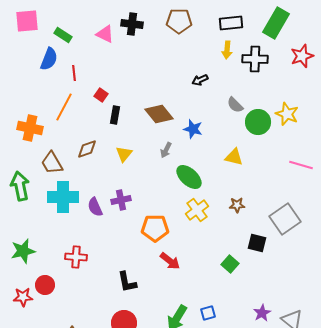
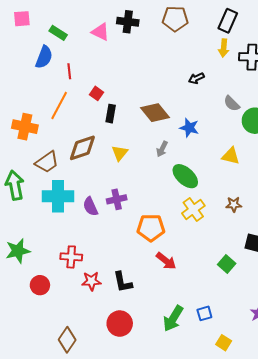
pink square: (27, 21) -> (22, 19), size x0.7
black rectangle: (231, 23) -> (228, 21), turned -60
brown diamond: (87, 149) -> (82, 148), size x1.4
brown trapezoid: (52, 163) -> (47, 162), turned -95
red star: (23, 297) -> (91, 281), moved

